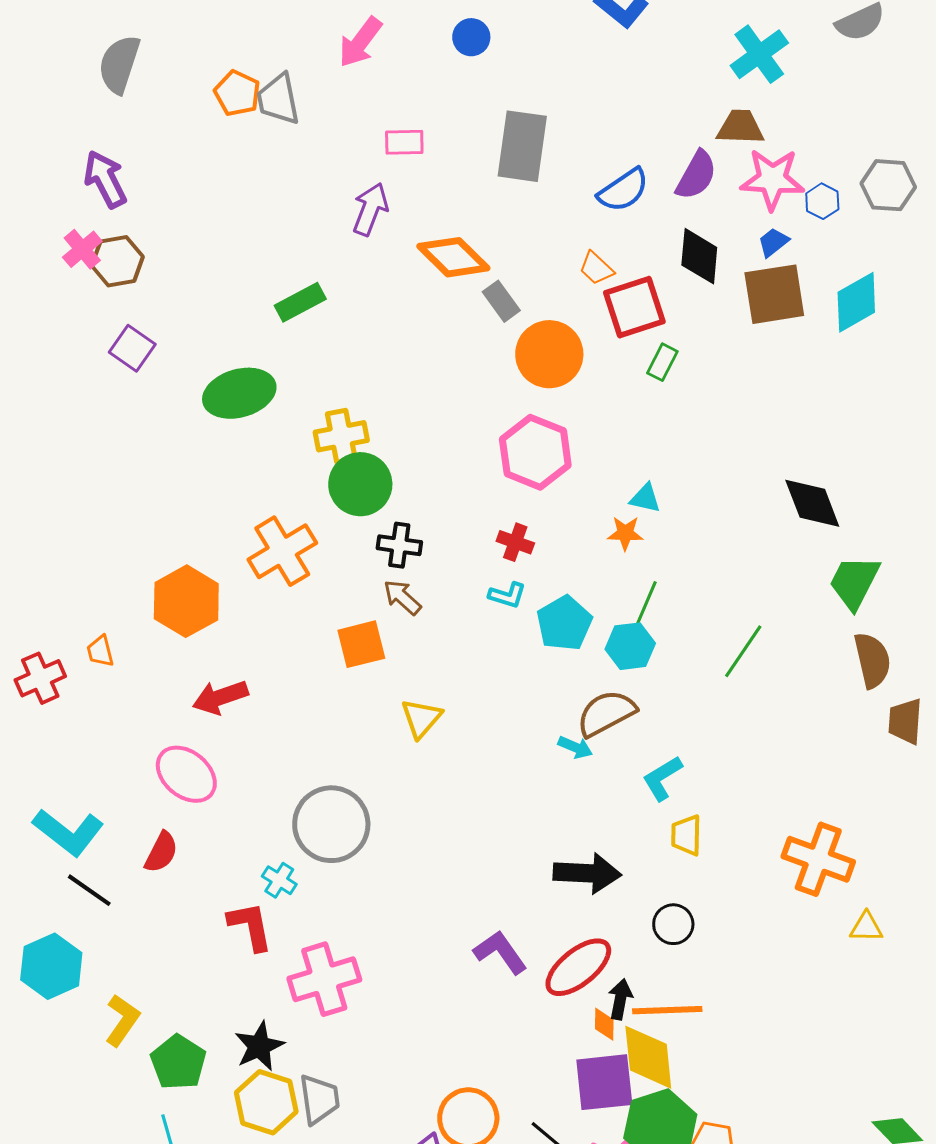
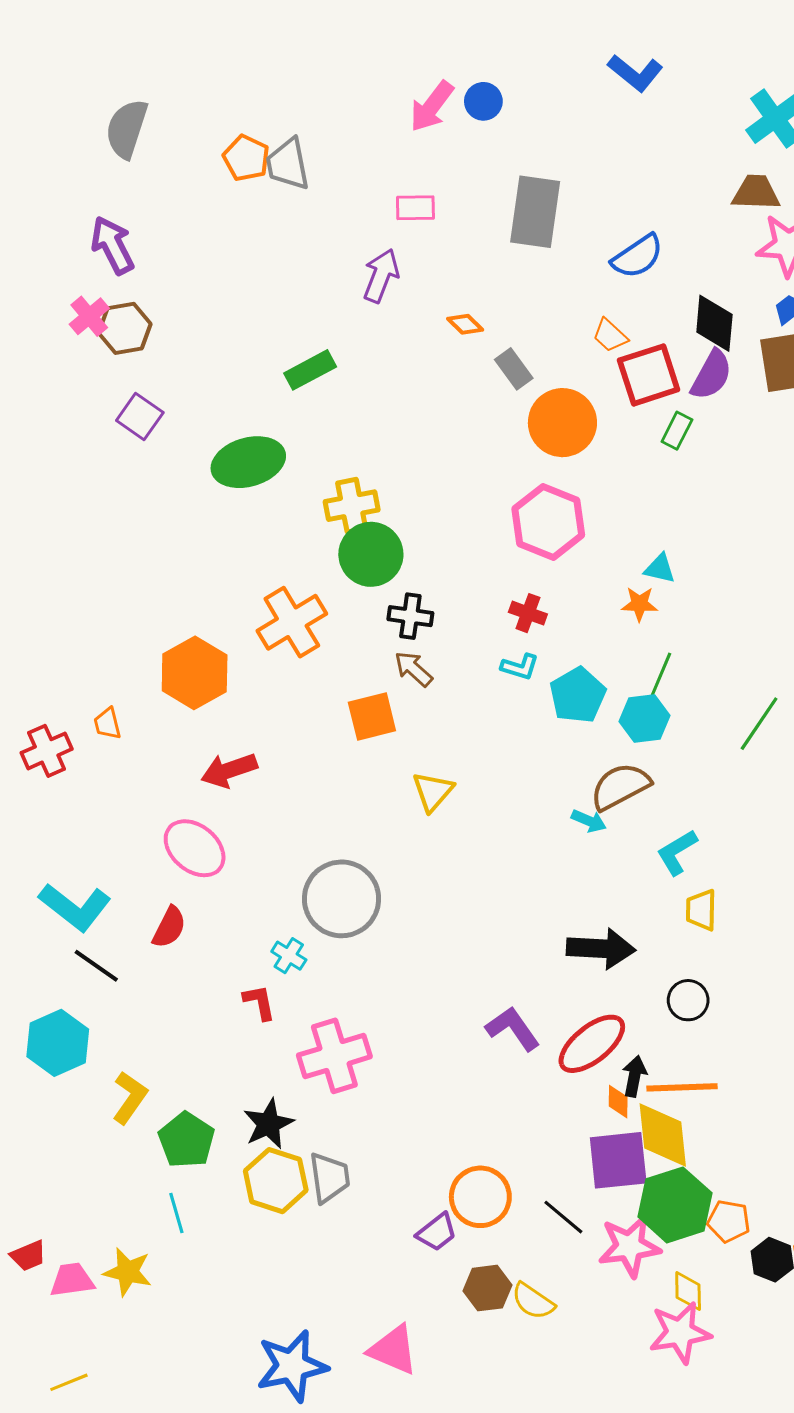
pink arrow: (360, 42) -> (432, 106), moved
purple semicircle: (696, 175) -> (711, 375), moved
orange diamond: (453, 257) -> (465, 324), size x0.5
red L-shape: (250, 926) -> (259, 1002), size x0.7

